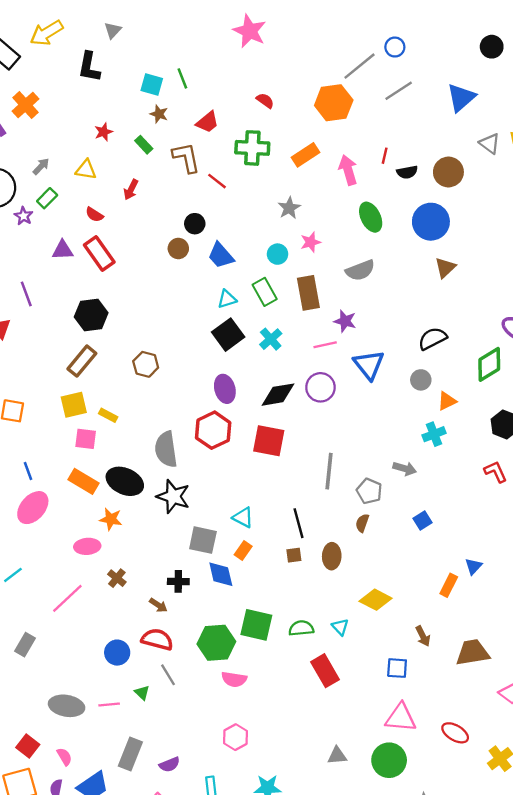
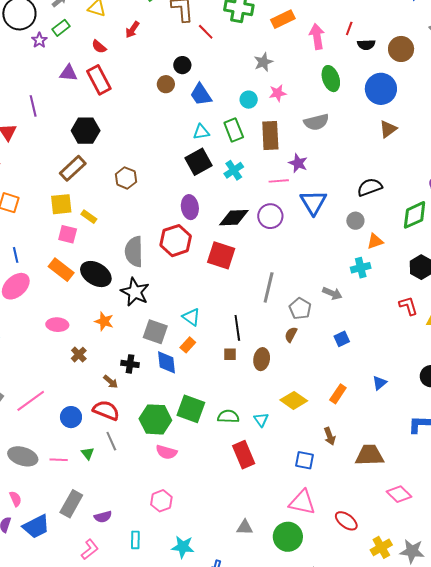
orange star: (111, 519) -> (104, 321), moved
orange rectangle: (449, 585) -> (338, 394), moved
pink line: (67, 598) -> (31, 401), moved

